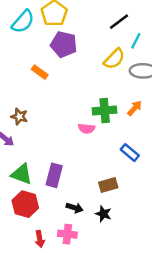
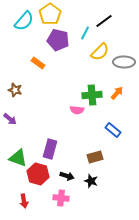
cyan line: (136, 41) -> (85, 33), moved
brown star: (19, 116) -> (15, 90), moved
green triangle: (22, 174) -> (18, 158), moved
red hexagon: (25, 204) -> (38, 174), moved
red arrow: (40, 239) -> (24, 201), moved

